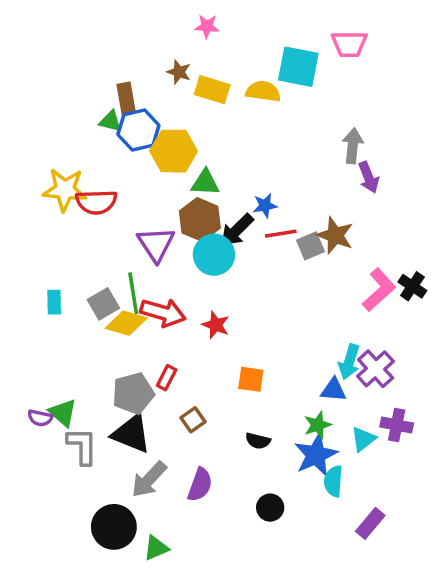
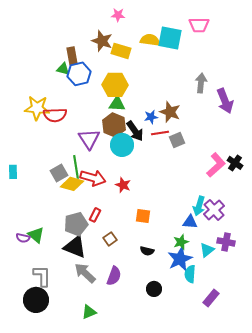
brown star: (179, 72) -> (102, 41), size x1.5
yellow semicircle: (263, 91) -> (150, 40), moved
yellow hexagon: (174, 151) -> (115, 85), moved
purple arrow: (369, 177) -> (225, 101), moved, size x1.4
black arrow: (237, 230) -> (135, 131), turned -80
brown star: (335, 235) -> (170, 112), moved
cyan rectangle: (54, 302) -> (13, 172), moved
gray L-shape: (82, 446) -> (42, 276), moved
gray arrow: (149, 479) -> (85, 273), turned 90
black circle: (114, 527) -> (36, 300), moved

